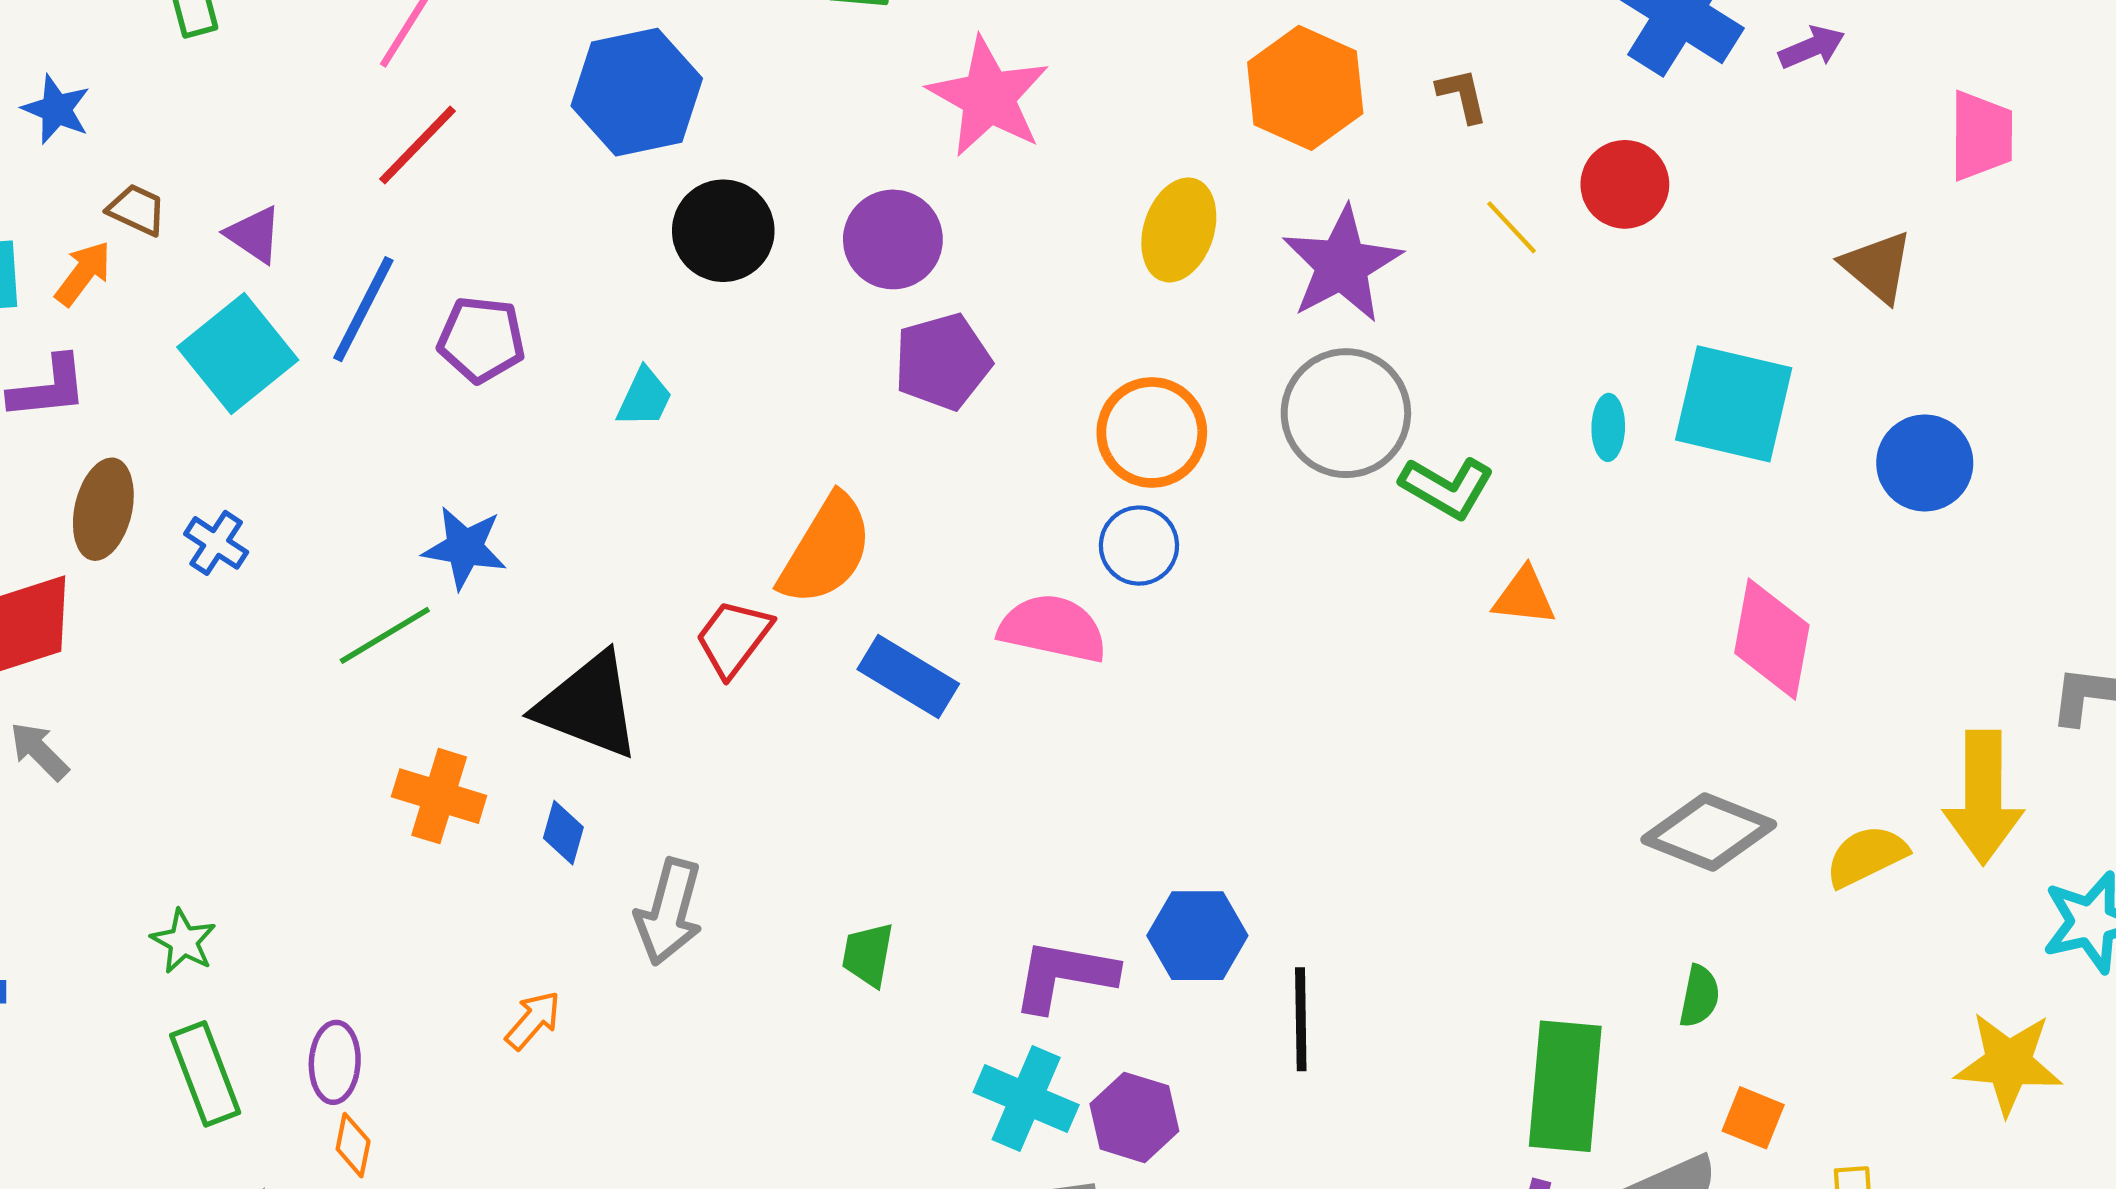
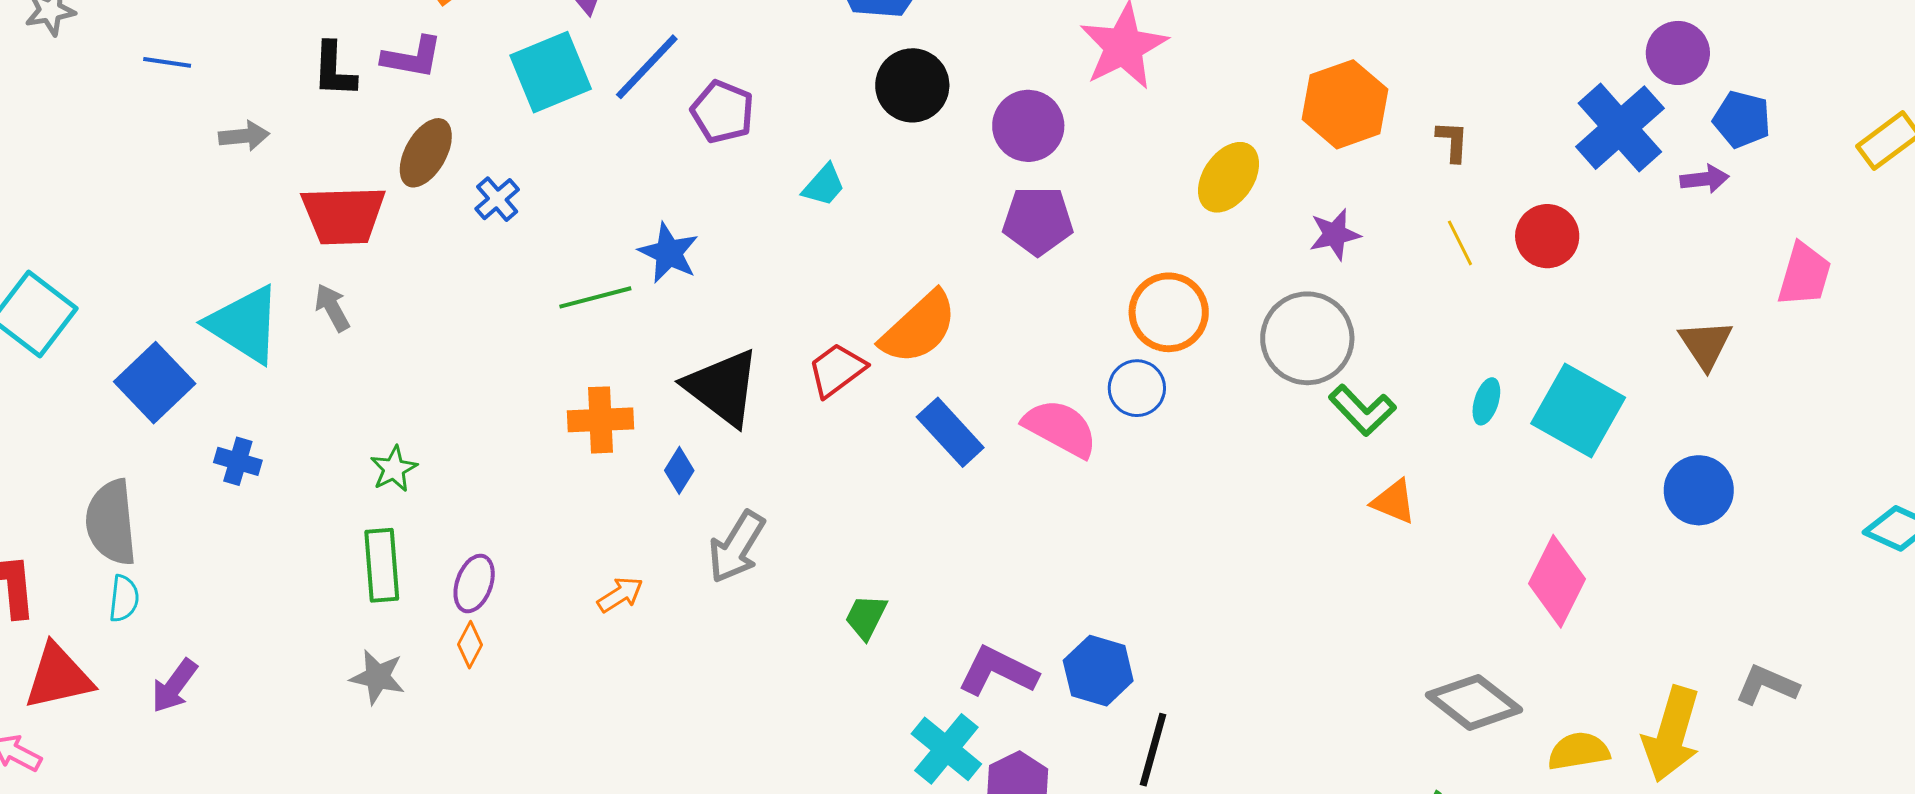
purple star: (1342, 265) -> (1335, 234), size x0.6
orange cross: (439, 796) -> (600, 420), turned -36

